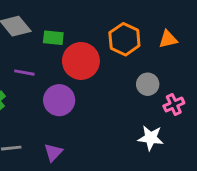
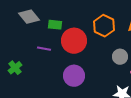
purple line: (24, 73) -> (44, 49), moved
purple circle: (59, 100) -> (74, 76), moved

